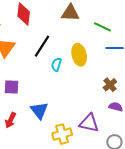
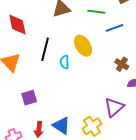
blue triangle: (39, 110) -> (61, 126), moved
purple triangle: (89, 123) -> (114, 107), turned -35

